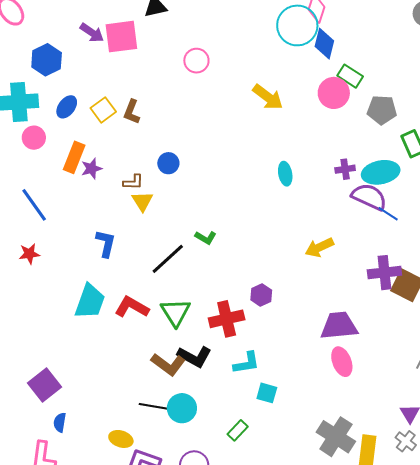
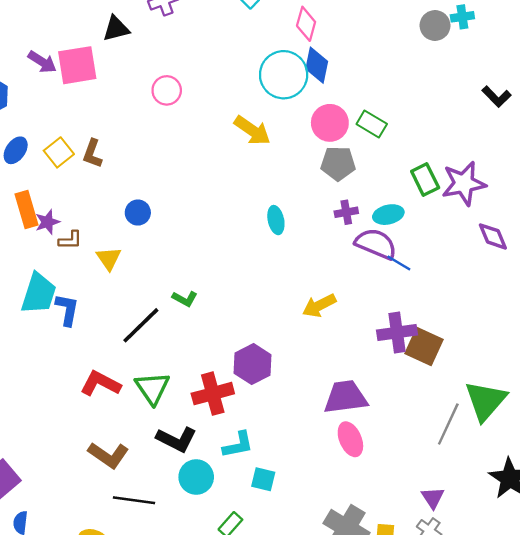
cyan circle: (297, 25) -> (284, 75), moved
green rectangle: (350, 76) -> (372, 124), moved
gray pentagon: (382, 110) -> (338, 163), moved
orange rectangle: (74, 157) -> (27, 209), turned -36
cyan ellipse: (381, 172) -> (388, 215), size x0.7
brown L-shape: (133, 182) -> (70, 240), moved
purple hexagon: (261, 295) -> (253, 364), size x1.5
cyan trapezoid: (90, 302) -> (39, 294), moved
brown L-shape: (168, 364) -> (108, 455), moved
cyan circle: (182, 408) -> (196, 477), moved

